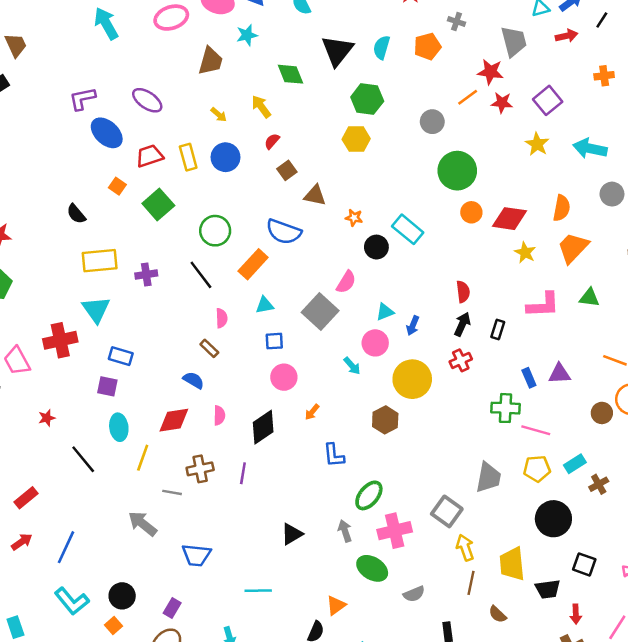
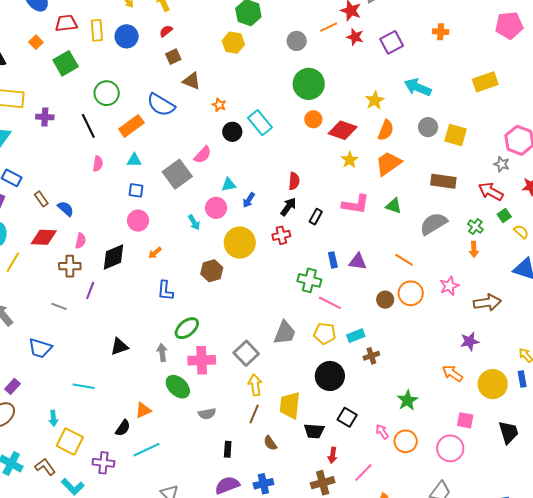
yellow star: (537, 144) -> (375, 100), moved
brown rectangle: (209, 348) -> (41, 199), moved
brown cross: (200, 469) -> (70, 266), moved
gray line: (172, 492) -> (59, 306), moved

